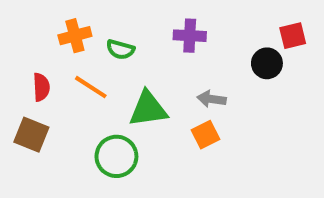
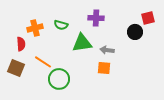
orange cross: (75, 36) -> (35, 28), moved
orange line: (91, 87) -> (43, 62), moved
green triangle: (148, 109) -> (82, 43), moved
orange square: (206, 135) -> (104, 68), turned 32

